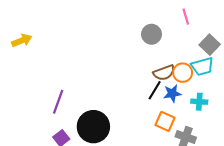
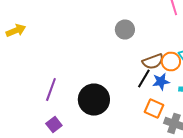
gray circle: (152, 34) -> (125, 30), moved
black circle: (93, 127) -> (94, 100), moved

